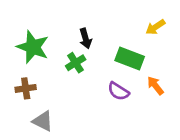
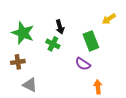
green rectangle: (130, 58) -> (91, 41), turned 48
green cross: (76, 63) -> (53, 44), turned -32
orange arrow: (155, 86) -> (98, 87), moved, turned 32

